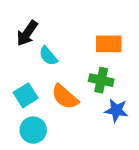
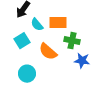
orange rectangle: (109, 44) -> (58, 23), moved
cyan square: (26, 95) -> (22, 41), moved

